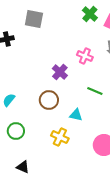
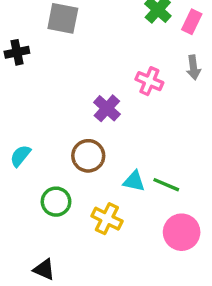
green line: (95, 91) -> (166, 185), moved
green circle: (16, 131) -> (56, 202), moved

